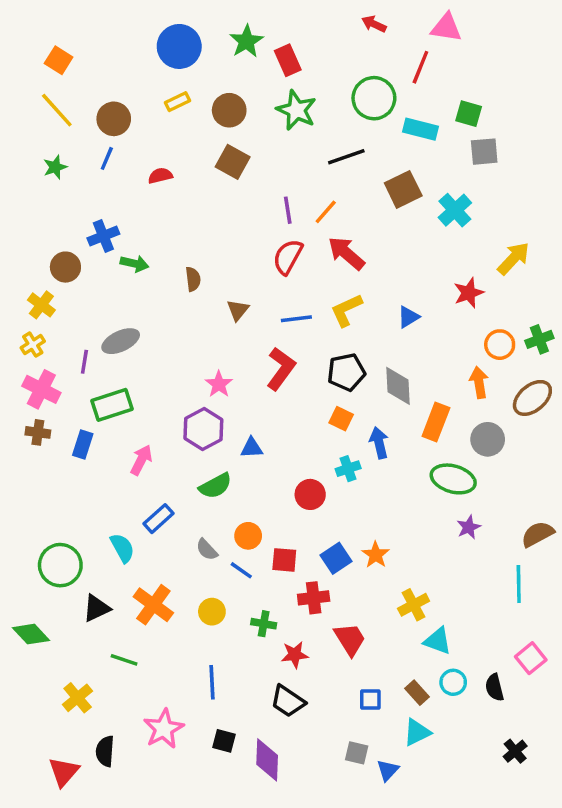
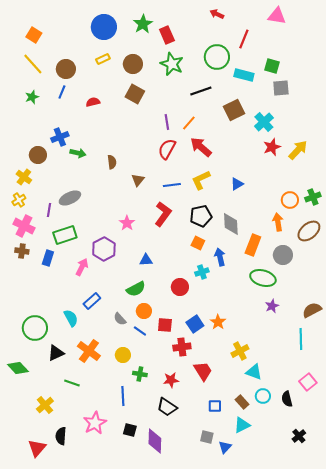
pink triangle: (446, 28) -> (277, 16), moved
red star: (469, 293) -> (272, 147), moved
purple hexagon: (203, 429) -> (104, 249), moved
green semicircle: (215, 486) -> (136, 289), moved
green cross: (264, 624) -> (140, 374), moved

